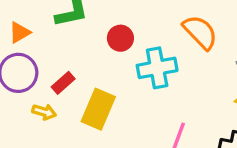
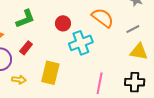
red circle: (120, 38) -> (63, 23), moved
red rectangle: (63, 83) -> (26, 48), moved

